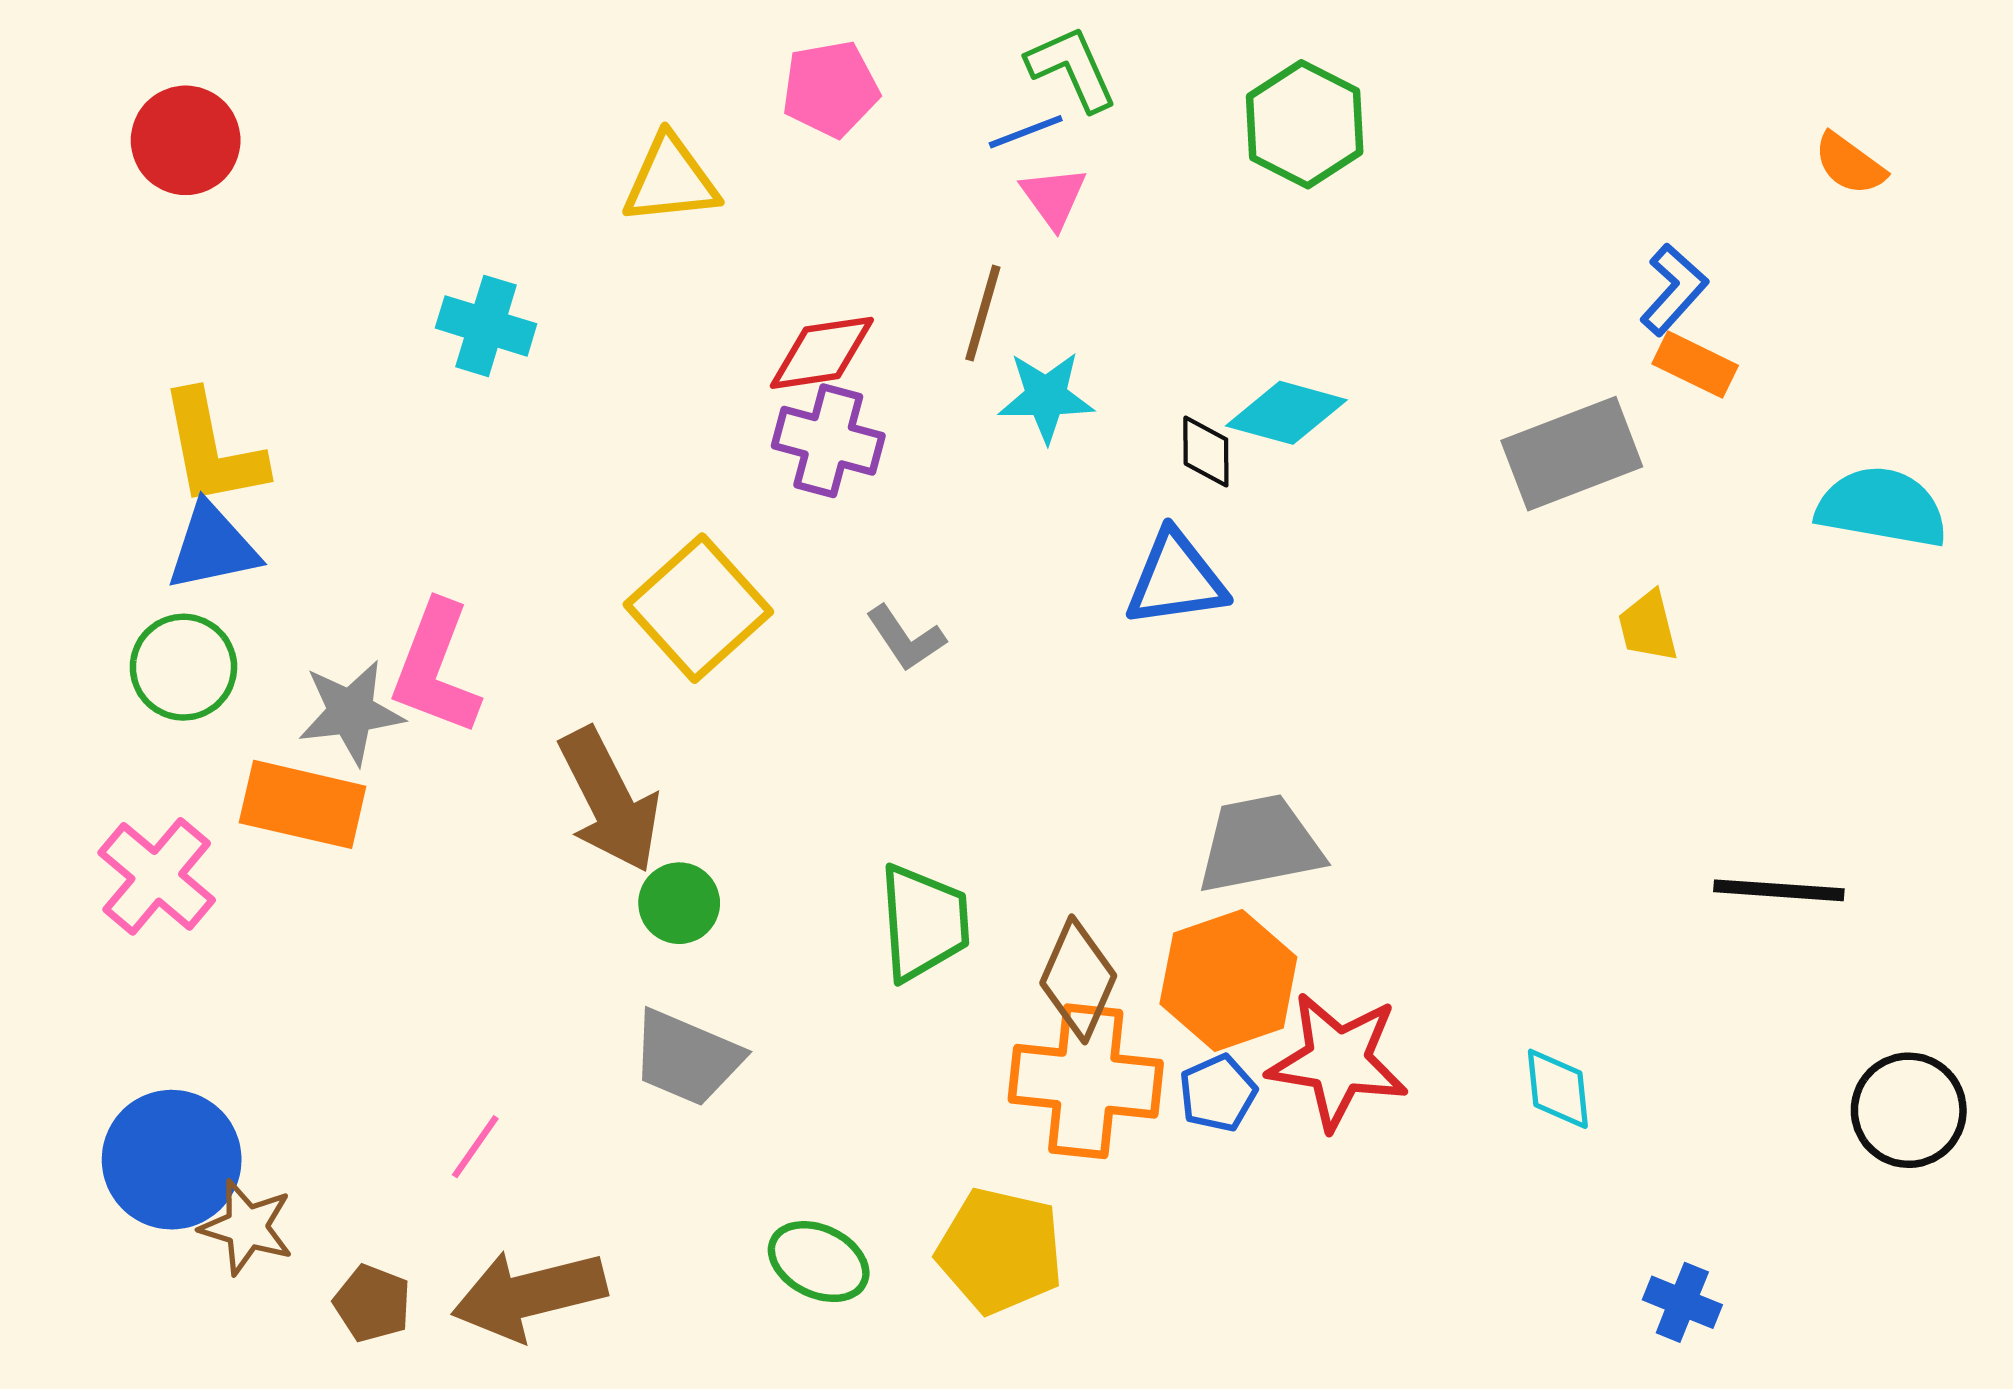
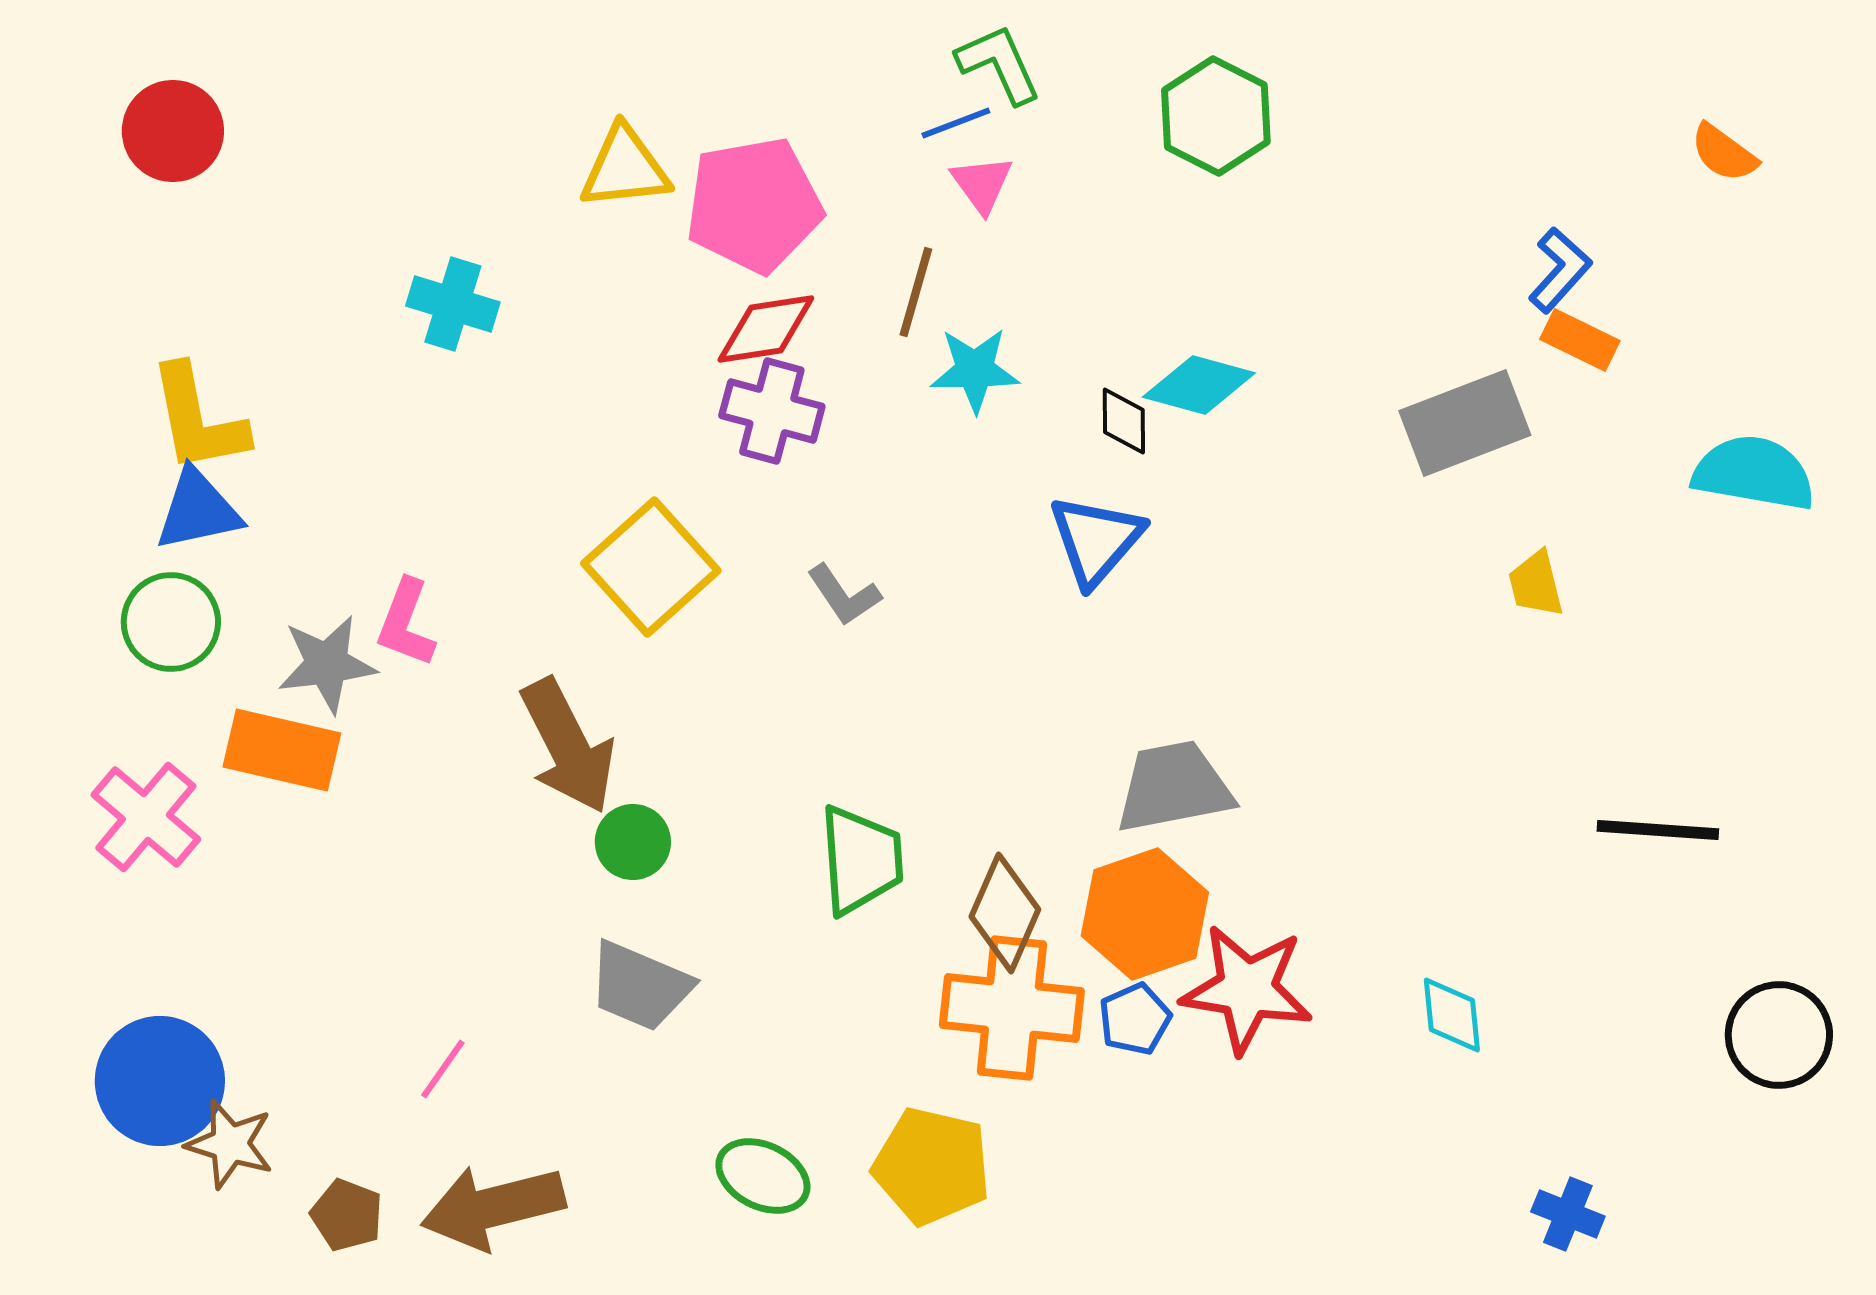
pink pentagon: (830, 89) -> (754, 205), moved, size x1.5
blue triangle: (1176, 579) -> (1096, 540), turned -41
pink L-shape: (436, 668) -> (406, 623), size x0.7

